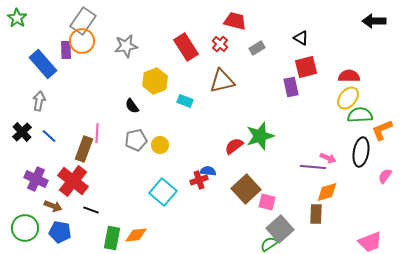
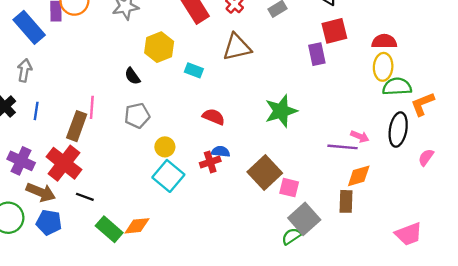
yellow ellipse: (348, 98) -> (383, 67), turned -35
blue line: (49, 136) -> (36, 111), turned 56
yellow circle: (160, 145) -> (165, 147), moved
red semicircle: (234, 146) -> (214, 117), moved, turned 60
brown arrow: (53, 206) -> (41, 192), size x1.4
green rectangle: (112, 238) -> (109, 229), turned -60

